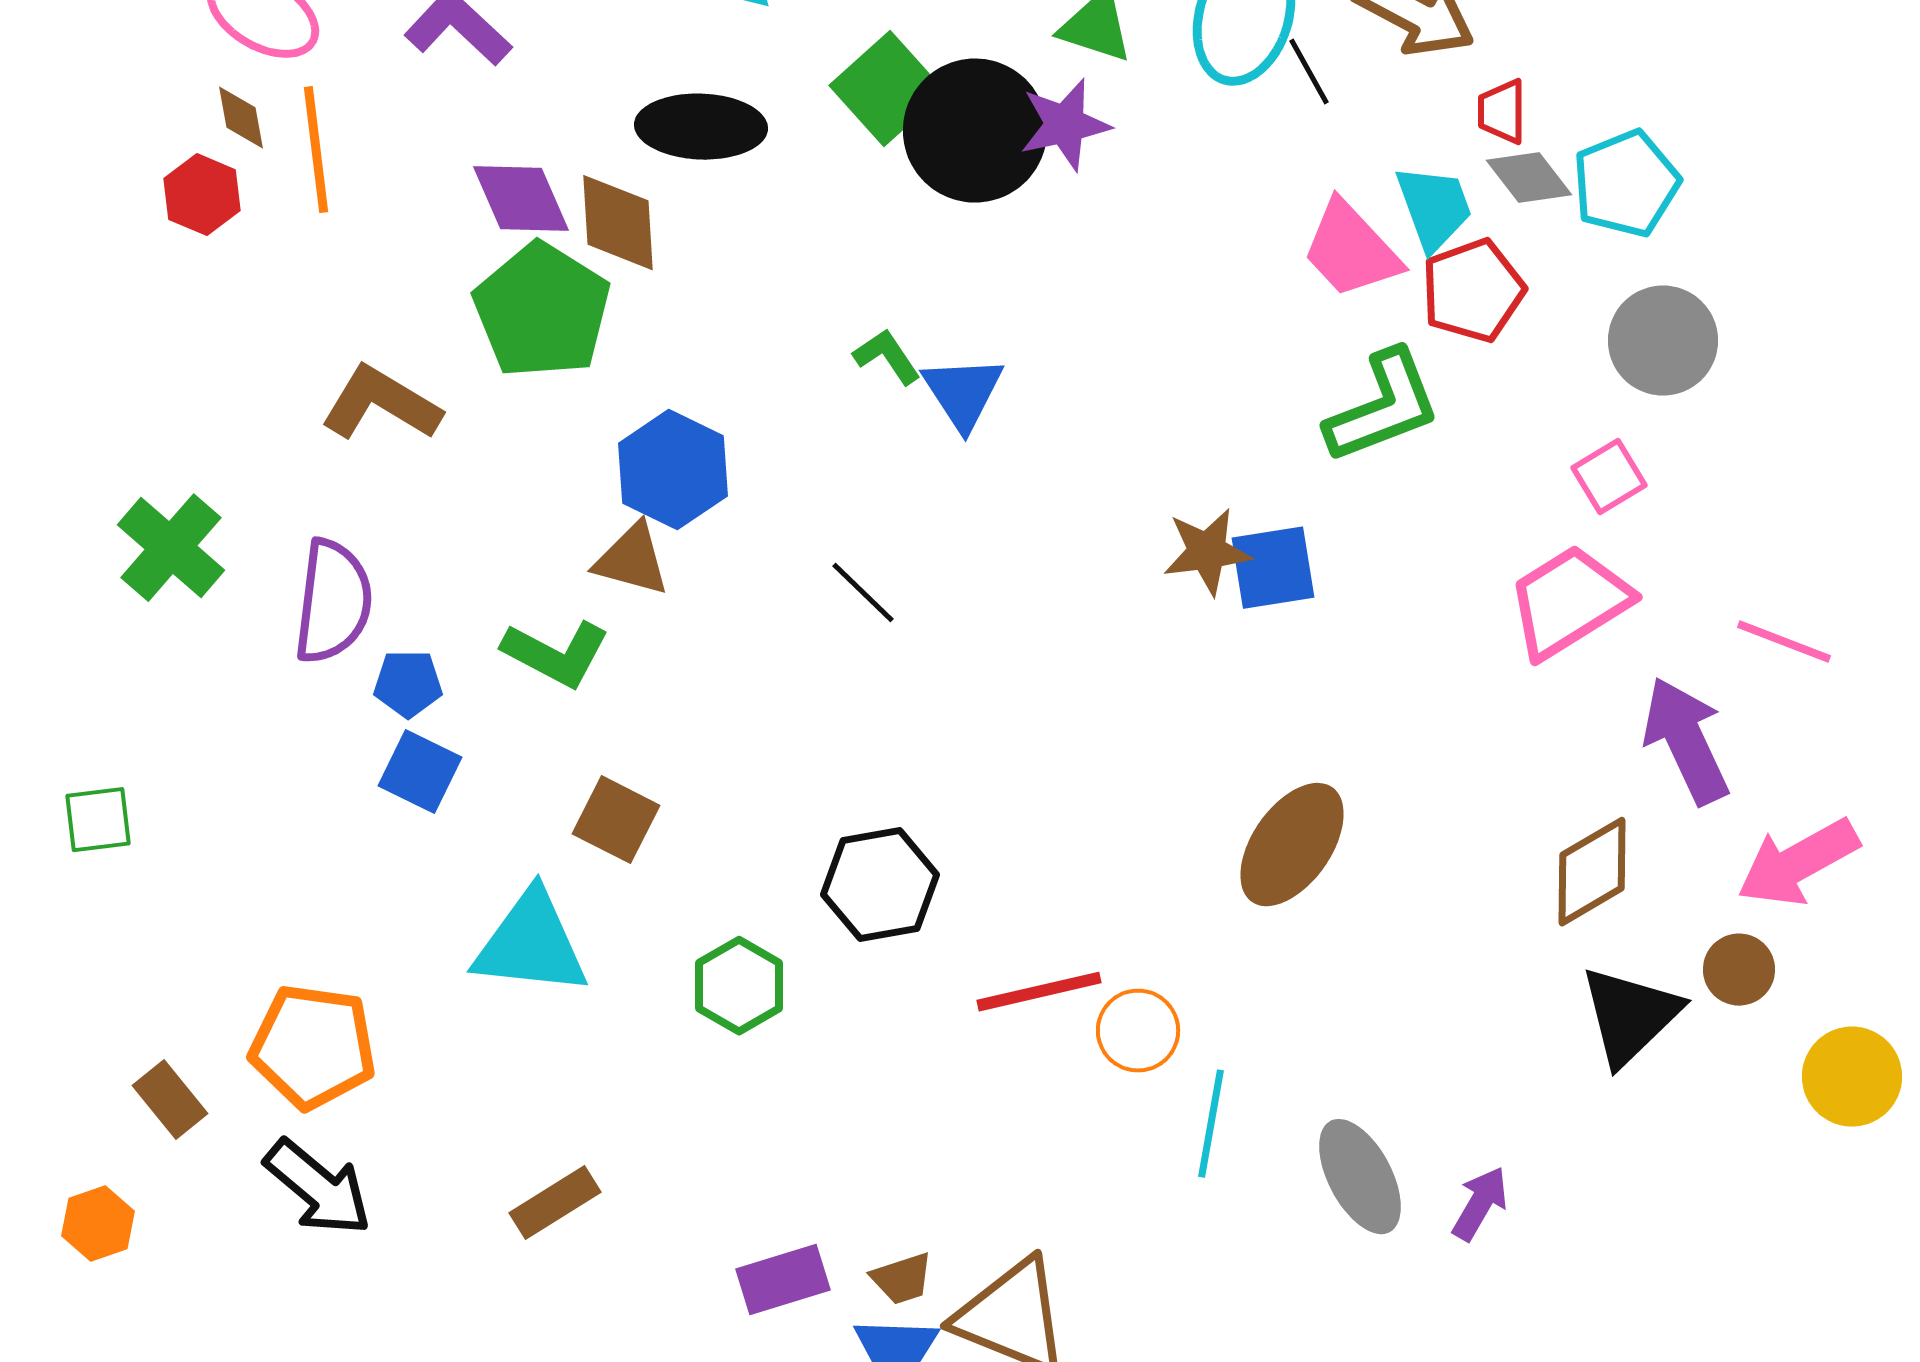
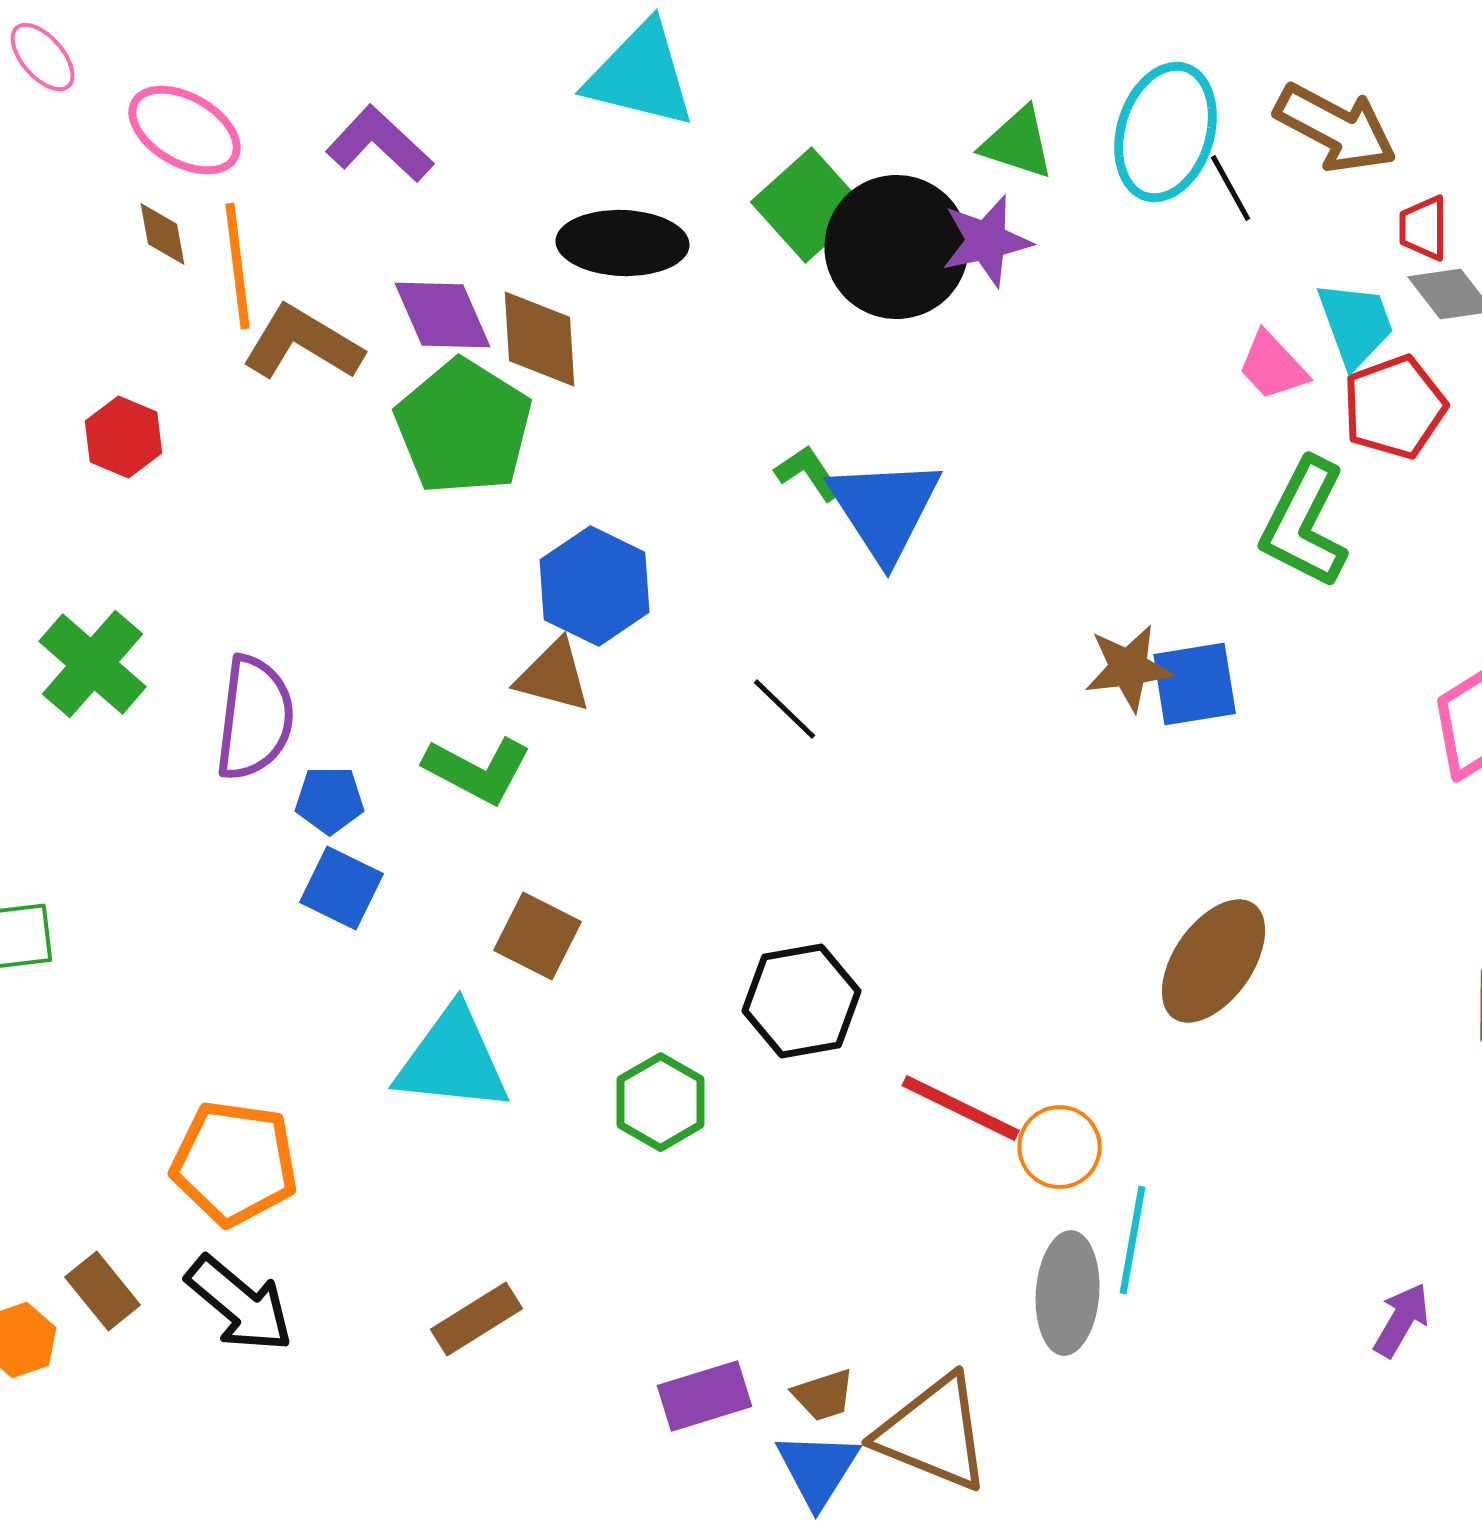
red hexagon: (202, 195) -> (124, 437), moved
pink trapezoid: (1351, 250) -> (1273, 366), size x0.7
blue triangle: (963, 393) -> (885, 509), size x1.4
brown L-shape: (381, 404) -> (303, 343), moved
green L-shape: (1383, 407) -> (1305, 523), turned 138
red line: (1039, 992) -> (961, 1108), turned 39
brown rectangle: (170, 1100) -> (103, 1291), moved
gray ellipse: (1360, 1177) -> (1068, 1293), moved, turned 32

